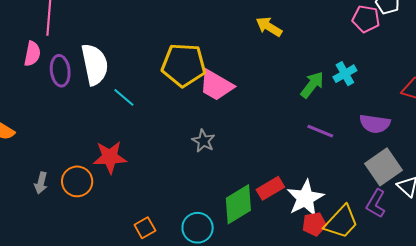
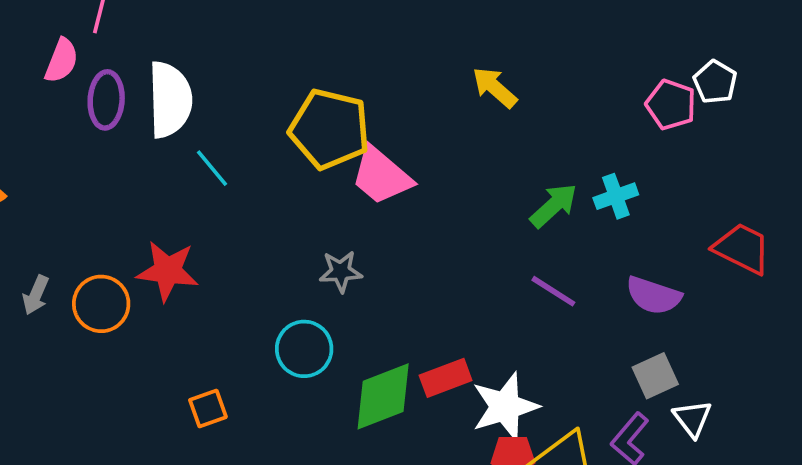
gray star: (203, 141) -> (341, 271), turned 30
gray square: (383, 167) -> (655, 376), size x0.7
cyan circle: (198, 228) -> (304, 349), moved

